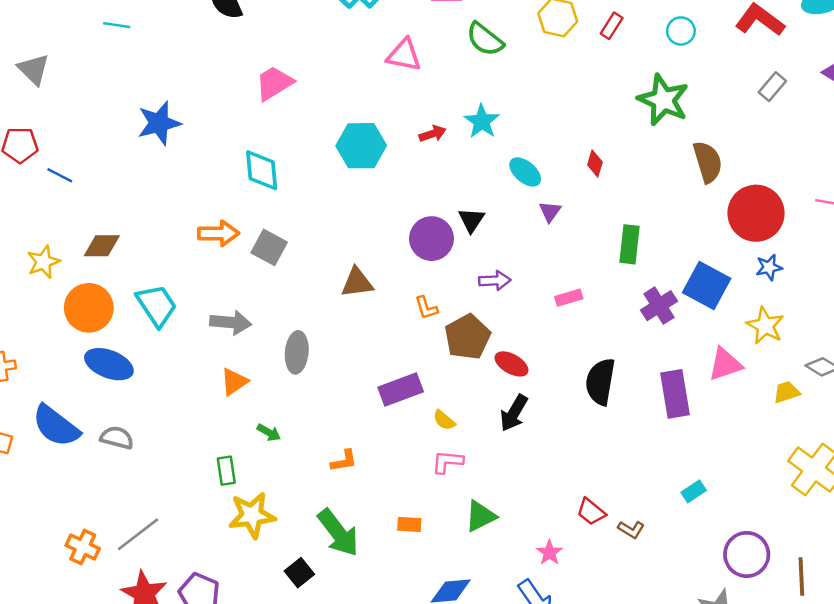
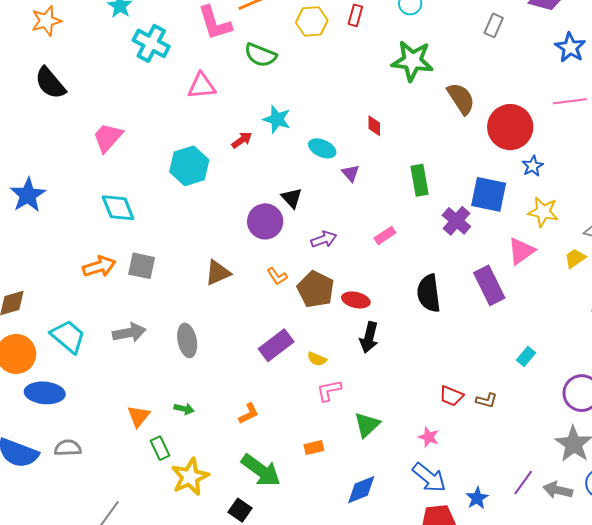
orange triangle: (234, 382) -> (139, 416), moved

